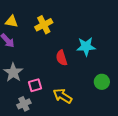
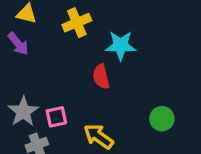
cyan star: (86, 47) -> (121, 45), moved
gray star: (13, 72) -> (23, 112), moved

